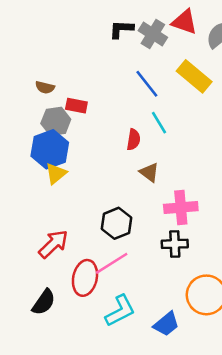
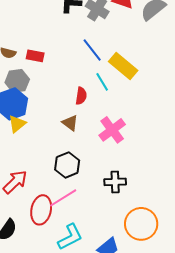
yellow rectangle: (194, 76) -> (123, 66), moved
red rectangle: (76, 106) -> (35, 56), moved
brown triangle: (149, 172) -> (70, 123), moved
pink cross: (181, 208) -> (112, 130), moved, turned -32

